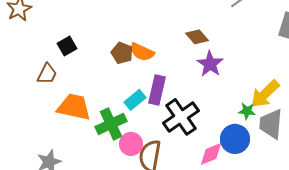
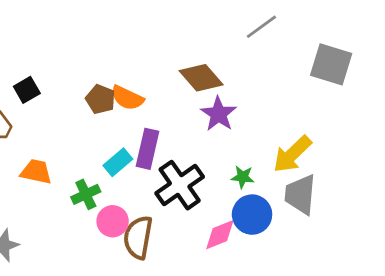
brown diamond: (197, 37) -> (201, 78), size x1.4
orange trapezoid: (74, 107) -> (36, 172), size x0.7
green star: (247, 111) -> (243, 177), moved
green cross: (111, 124) -> (86, 194), size x0.7

